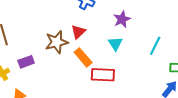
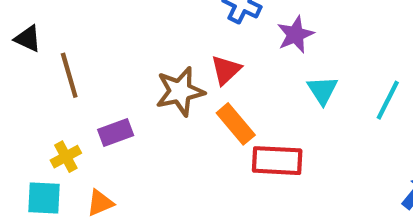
purple star: (122, 19) -> (295, 35), moved
cyan triangle: (115, 44) -> (322, 90), moved

